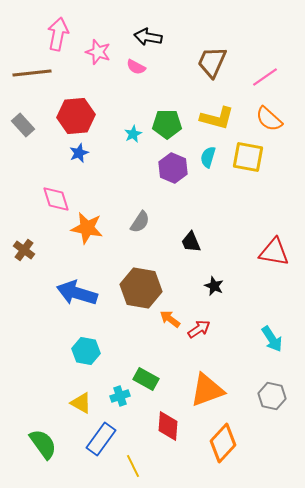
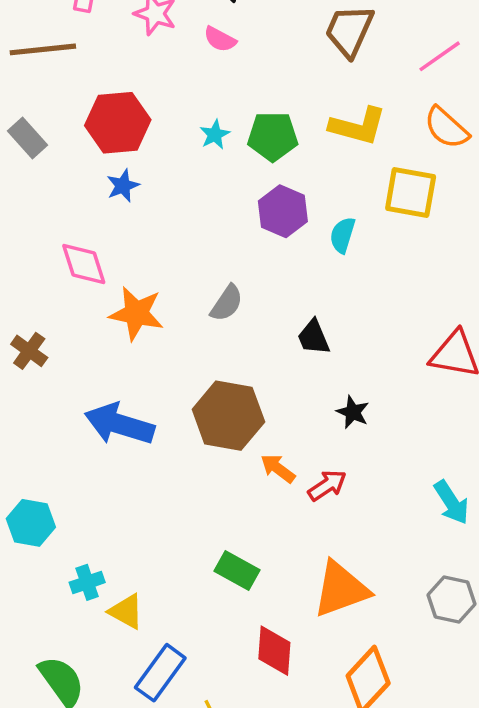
cyan star: (133, 134) -> (215, 135), moved
cyan semicircle: (208, 157) -> (343, 235), moved
cyan hexagon: (86, 351) -> (31, 523), moved
cyan cross: (120, 396) -> (87, 582), moved

